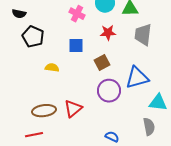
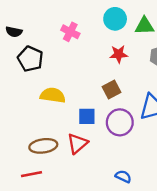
pink cross: (77, 14) -> (70, 32), moved
blue square: (76, 46) -> (87, 116), moved
yellow semicircle: (52, 68) -> (53, 95), size x1.5

